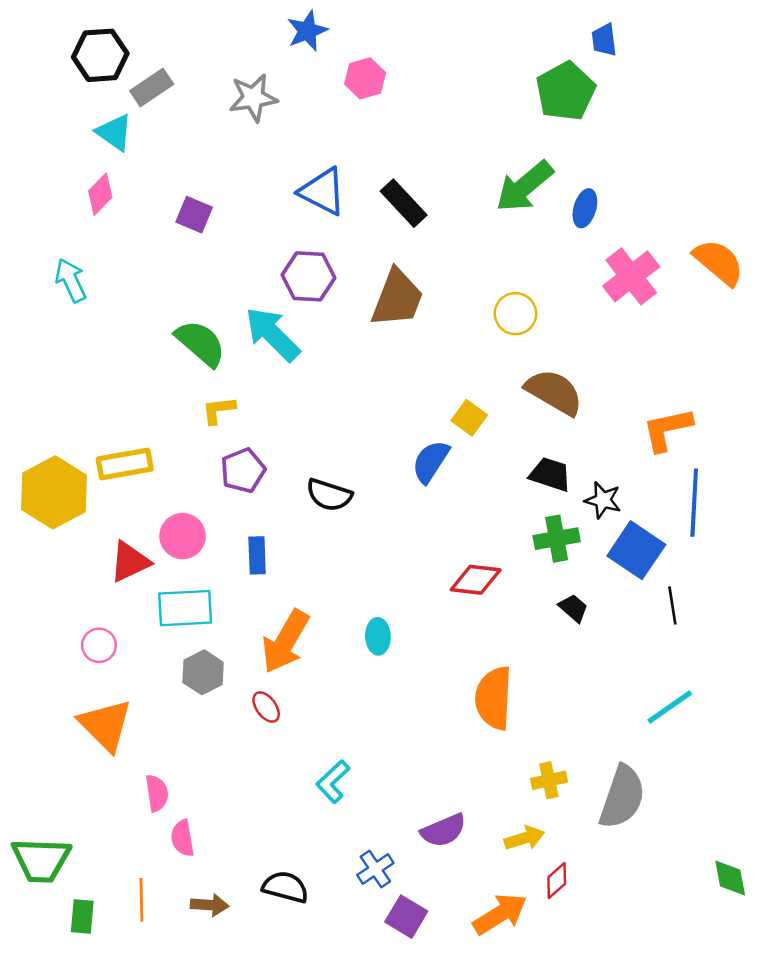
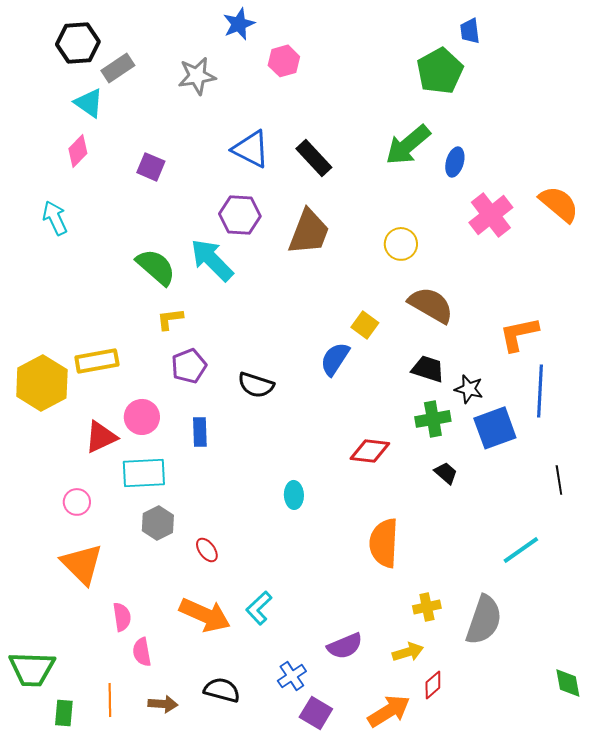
blue square: (636, 550) -> (495, 428), turned 36
black line: (672, 605) -> (559, 480), moved
orange arrow: (285, 641) -> (205, 615), moved, turned -96

